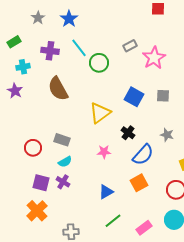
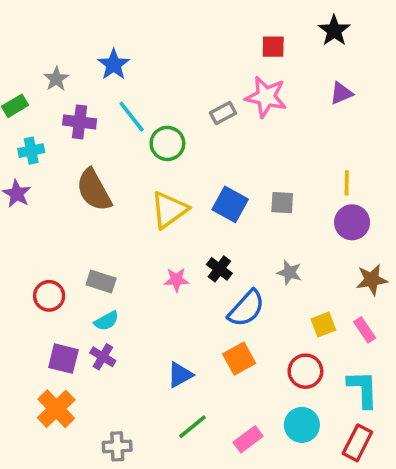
gray star: (38, 18) -> (56, 79), moved
pink star: (154, 58) -> (266, 97), moved, turned -30
yellow triangle: (100, 113) -> (169, 210), moved
pink star: (104, 152) -> (176, 280), moved

